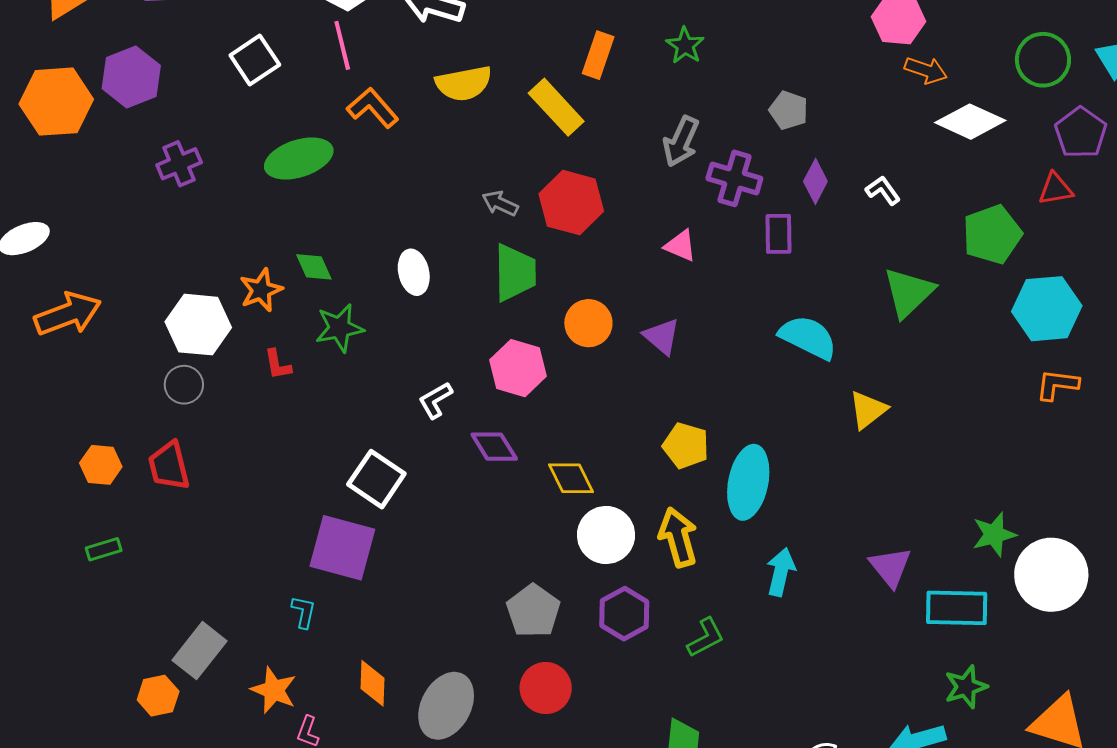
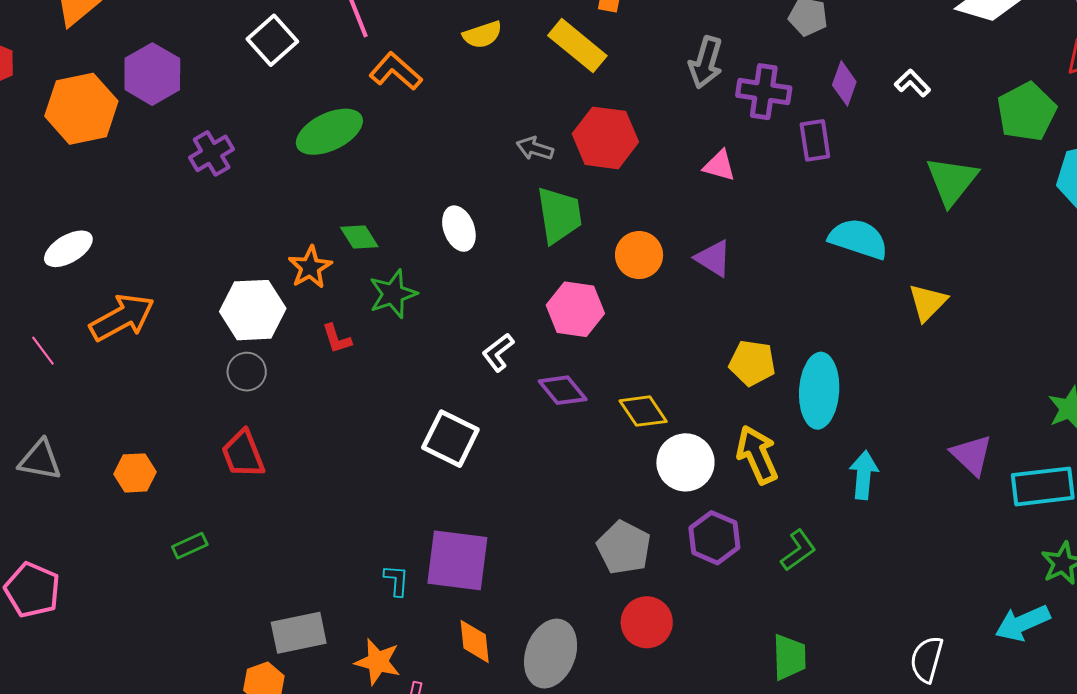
yellow semicircle: (464, 83) -> (482, 35), size x0.7
orange hexagon: (101, 465) -> (135, 473), moved
purple square: (342, 548) -> (457, 560), moved
gray rectangle: (199, 651) -> (299, 633), turned 48

